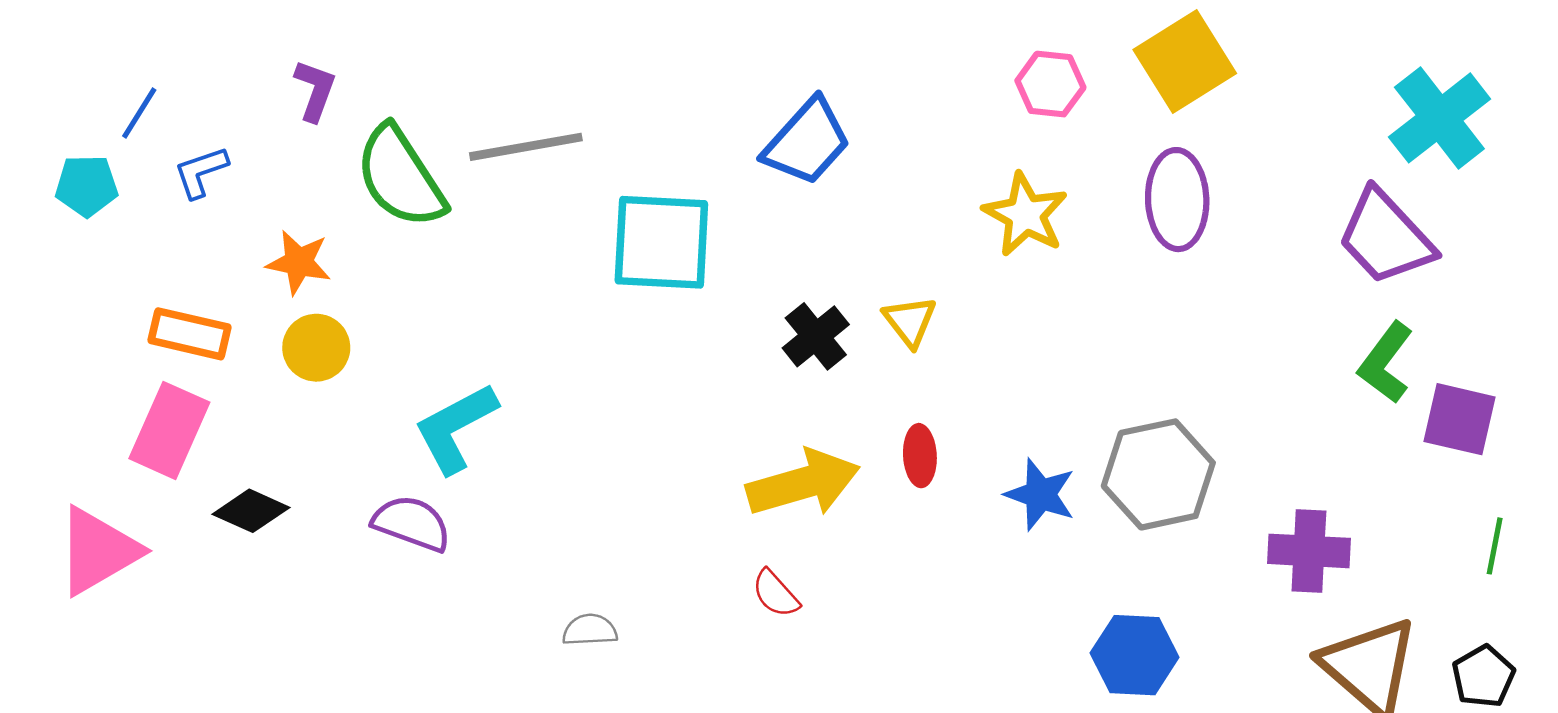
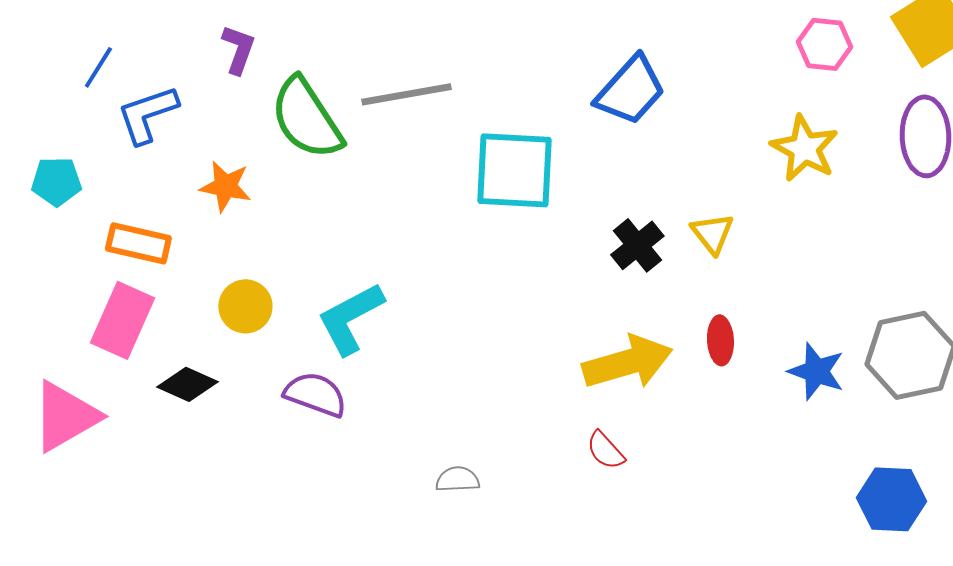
blue L-shape: (201, 172) -> (147, 114), size x1.4
cyan pentagon: (87, 186) -> (56, 181), moved
yellow circle: (316, 348) -> (245, 306), moved

